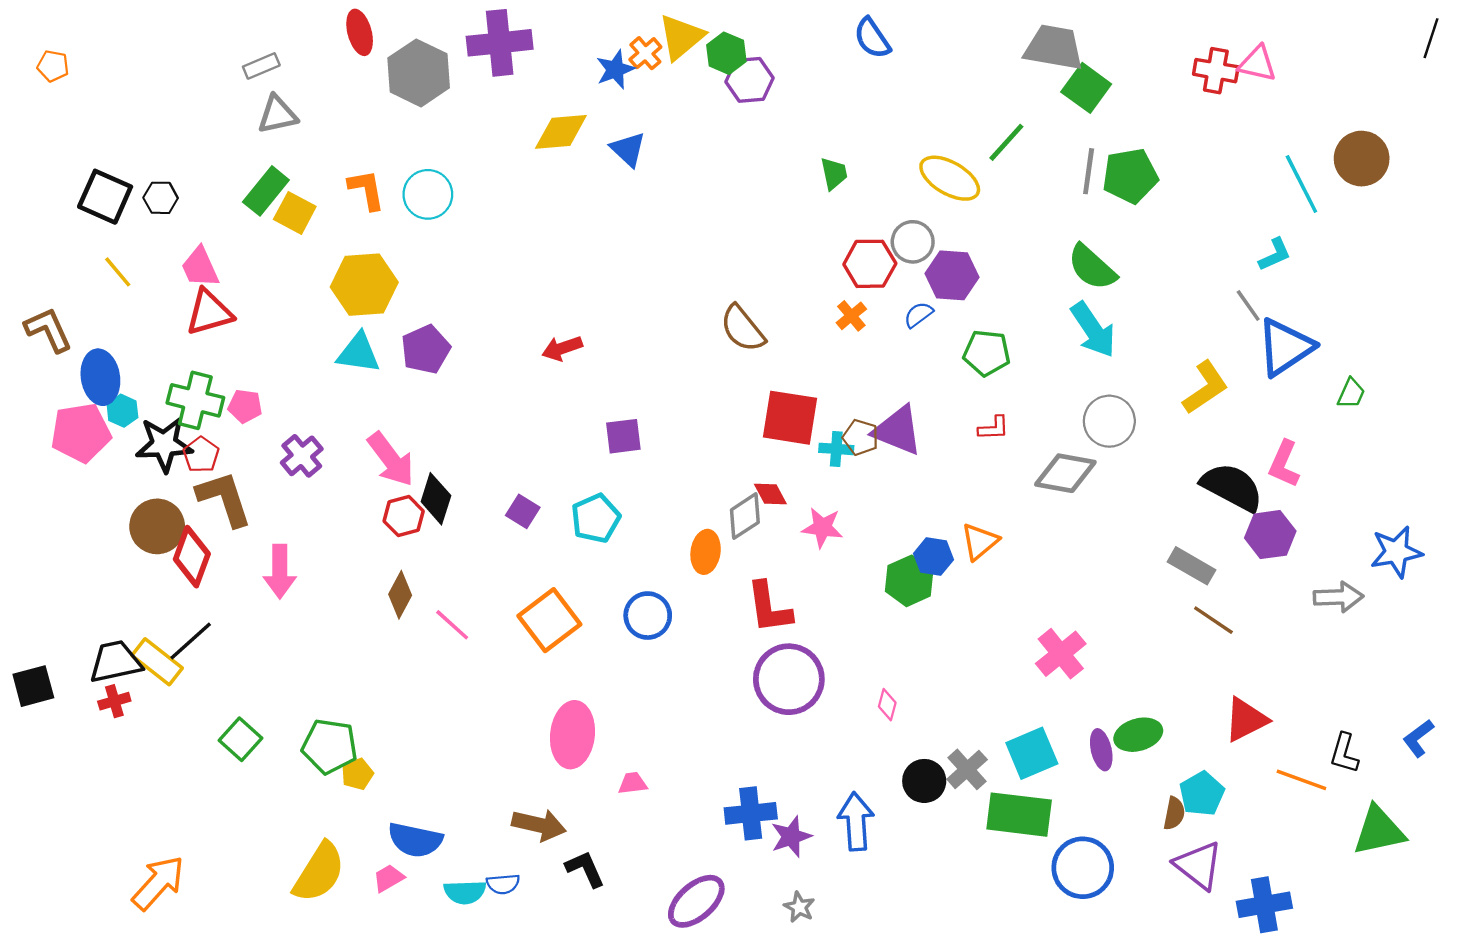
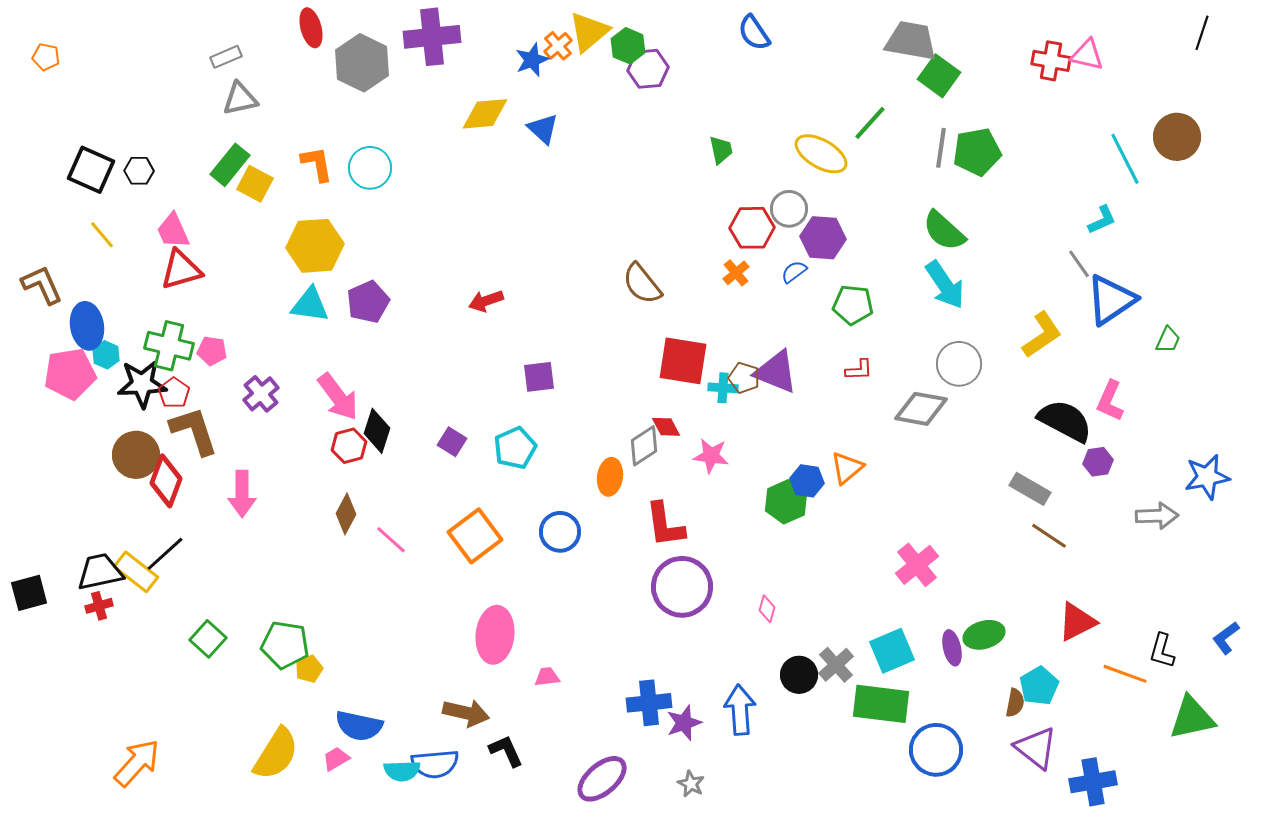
black line: (1431, 38) -> (1202, 33), moved
purple hexagon: (1270, 535) -> (1098, 462), size x0.7
blue semicircle: (503, 884) -> (435, 764), size x1.6

